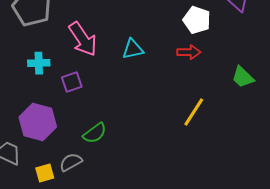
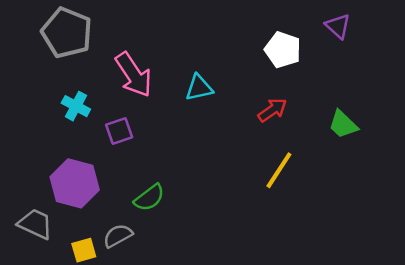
red arrow: (189, 52) -> (272, 110), moved, turned -35
cyan cross: (39, 63) -> (76, 106), turned 30

